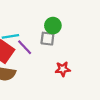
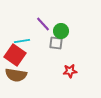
purple line: (25, 47) -> (43, 24), moved

